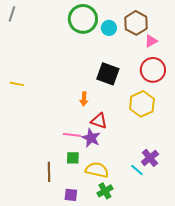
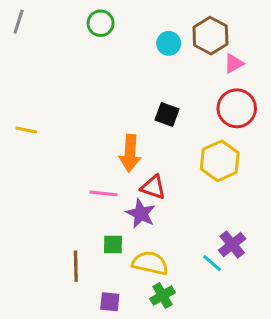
green circle: (83, 19) -> (101, 23), moved, size x0.6
black square: (108, 74) -> (167, 115), size x0.7
orange arrow: (84, 99) -> (130, 153), size x1.6
pink line: (72, 135) -> (104, 193), moved

